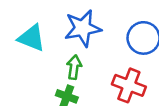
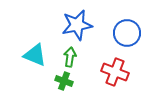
cyan triangle: (32, 38) -> (35, 55), moved

